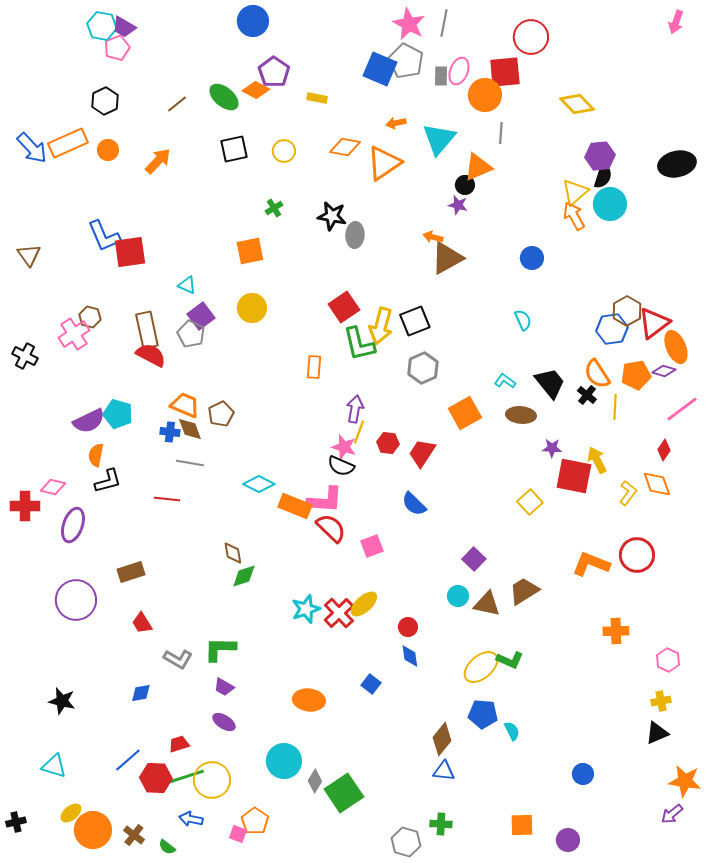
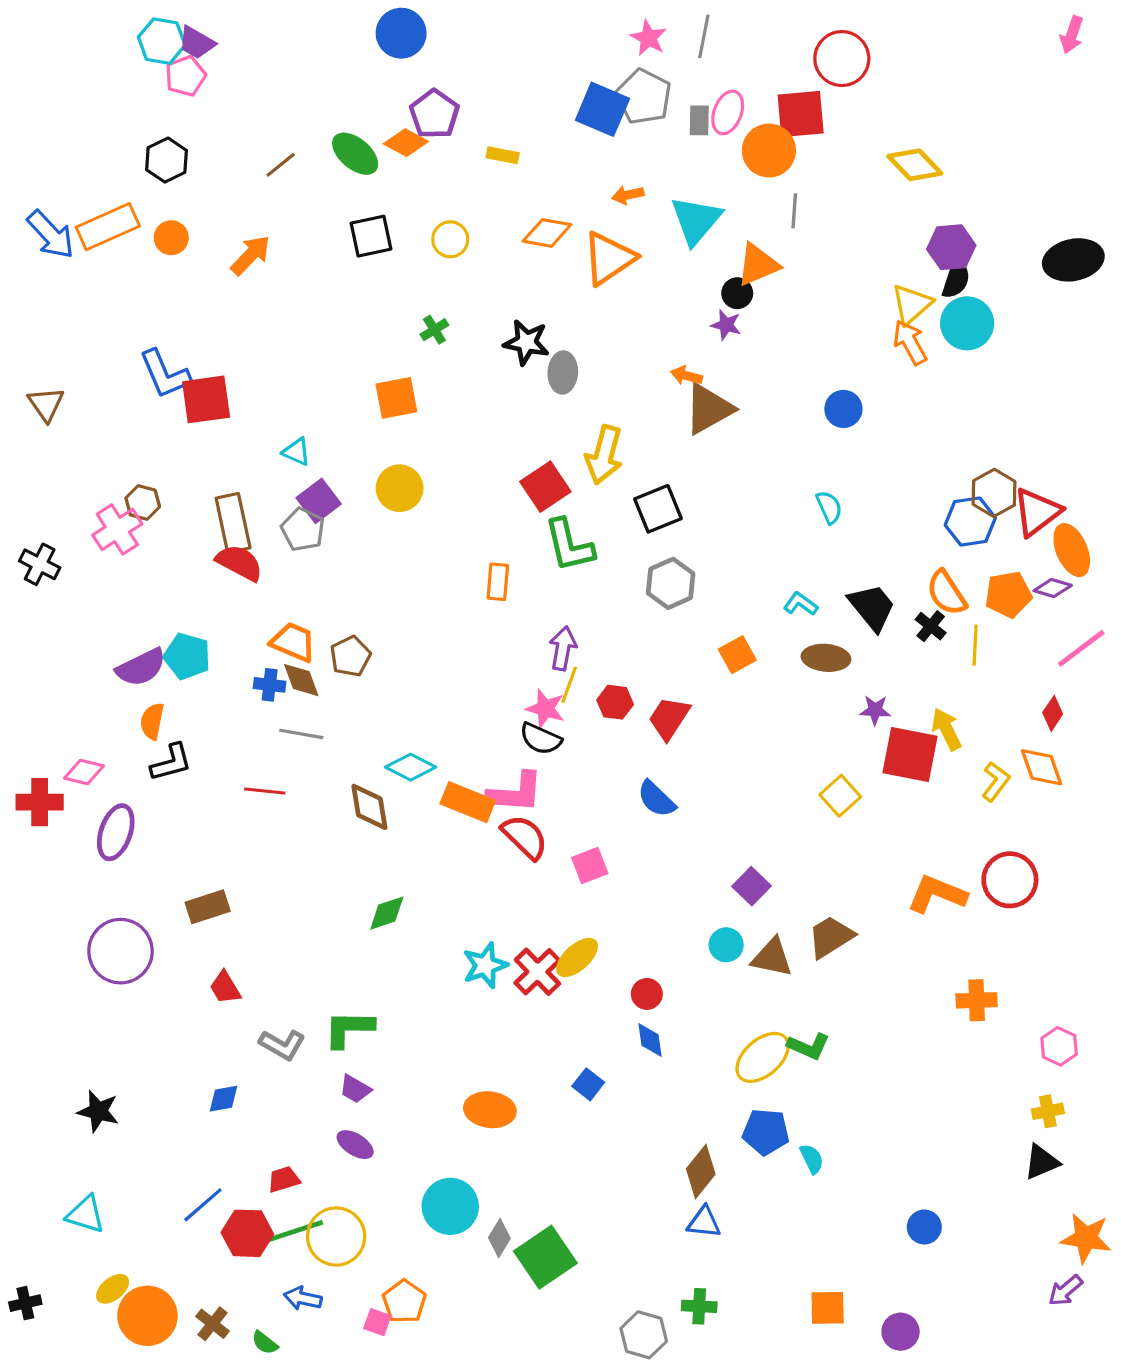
pink star: (409, 24) -> (648, 38), size x0.7
yellow arrow: (381, 326) -> (604, 455), moved
orange square: (465, 413) -> (737, 655), size x0.7
brown diamond: (233, 553) -> (369, 807), moved, size x1.4

